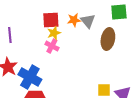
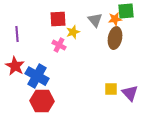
orange star: (74, 20) -> (115, 19), moved
yellow star: (54, 33) -> (73, 32), moved

